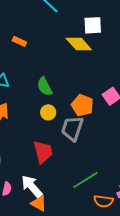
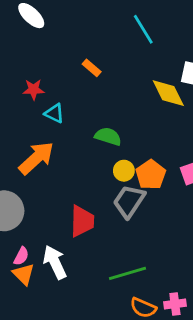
green semicircle: (45, 87) -> (108, 136), turned 120
yellow circle: (48, 112) -> (124, 171), moved
orange triangle: (39, 203) -> (24, 274), moved

